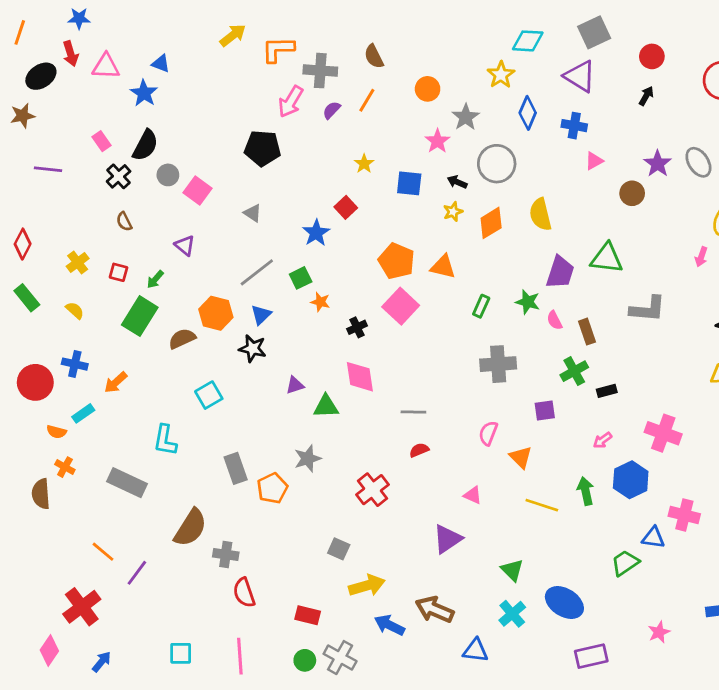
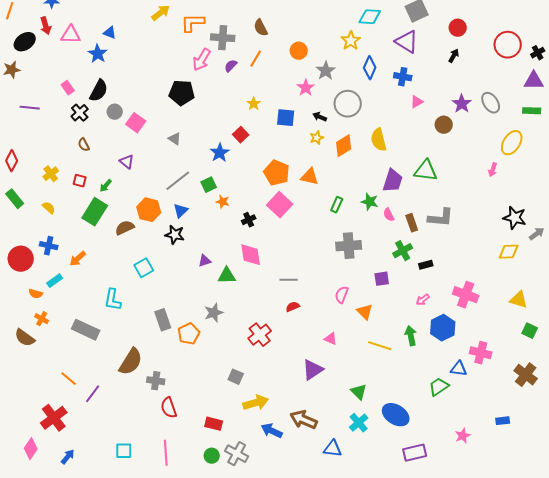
gray L-shape: (648, 309) -> (441, 218), moved
brown semicircle: (41, 494) -> (25, 338), turned -50

